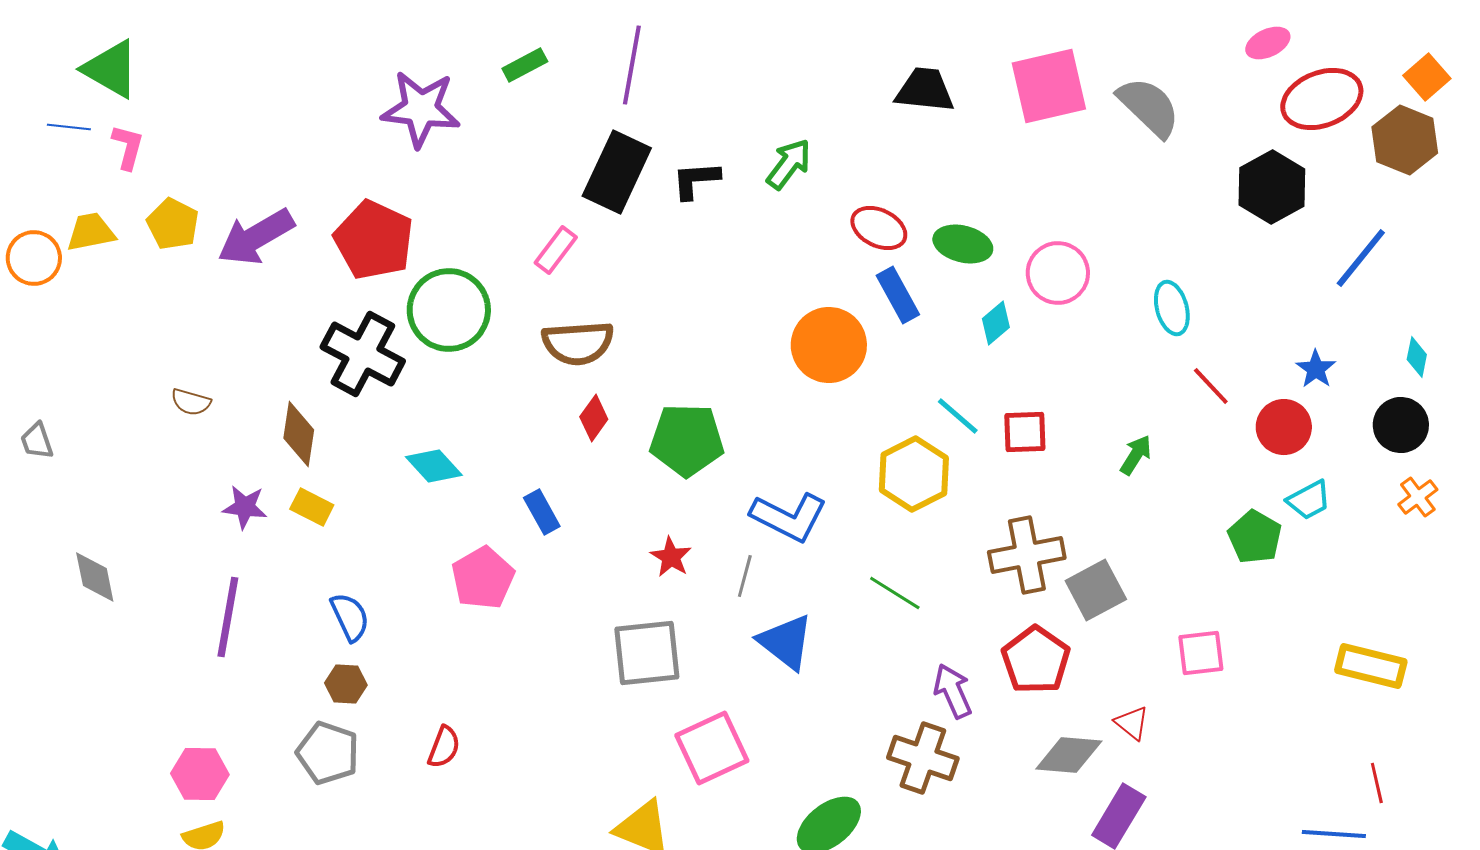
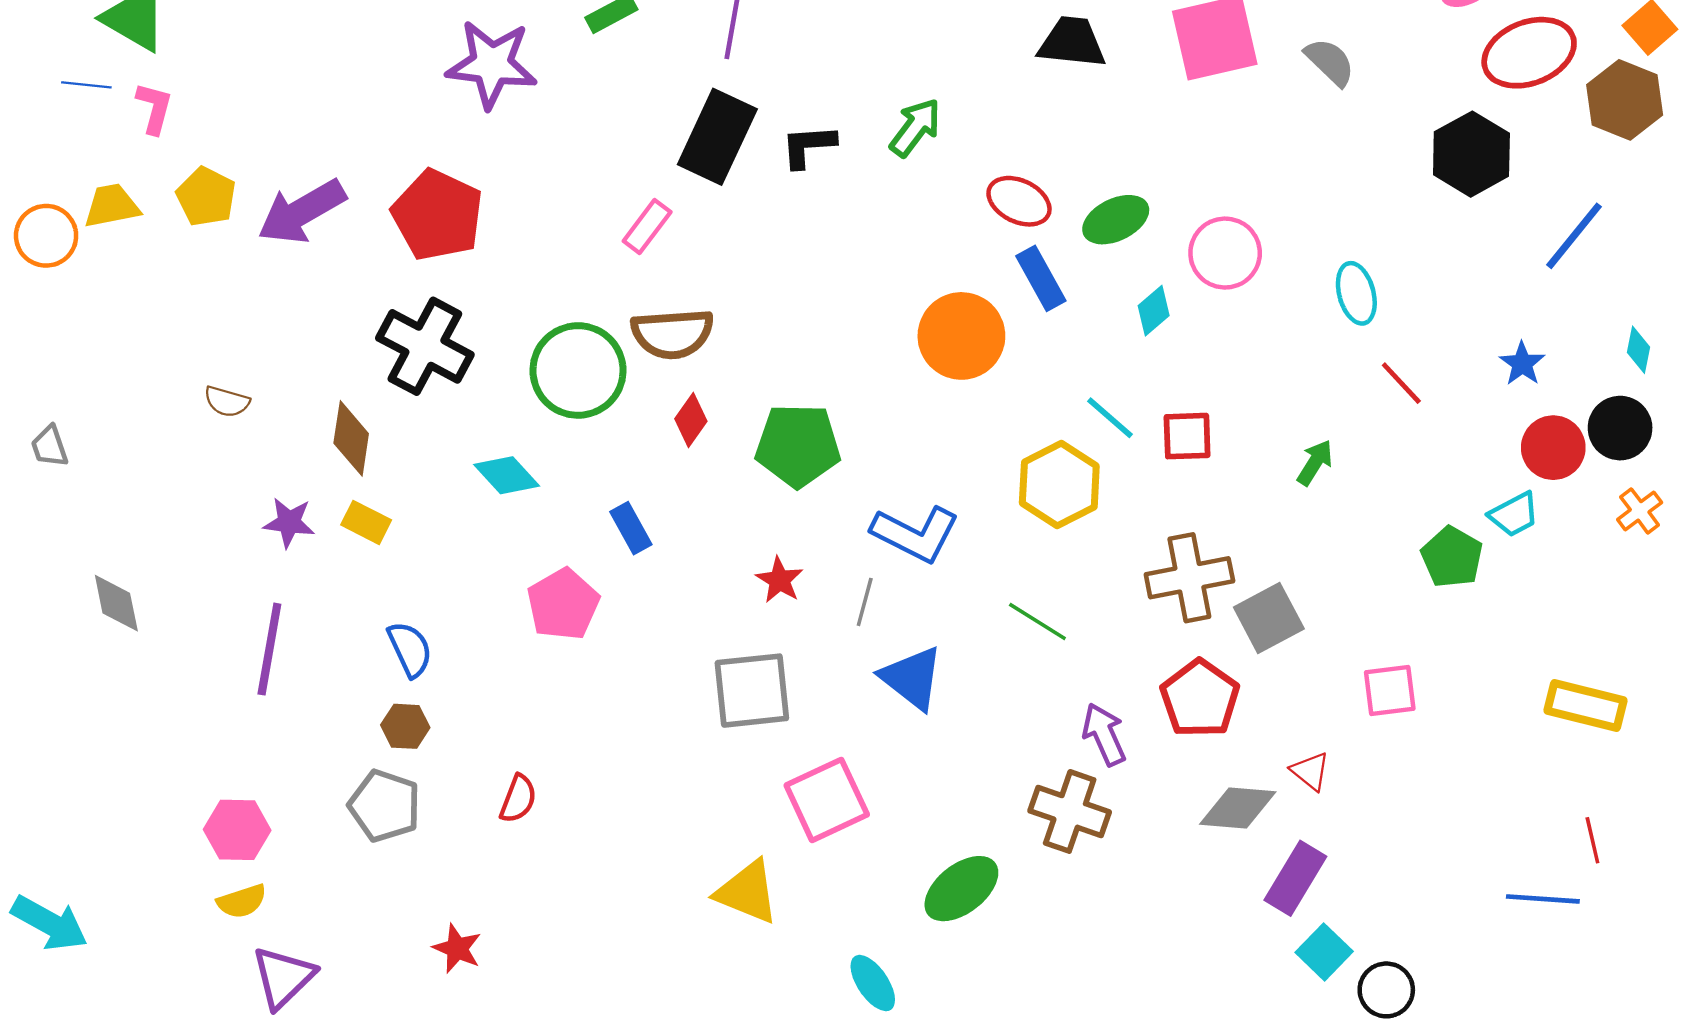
gray semicircle: (1149, 107) -> (1330, 62), size x0.7
green ellipse: (963, 244) -> (1116, 220), turned -40
green circle: (449, 310) -> (578, 370), moved
red circle: (1284, 427) -> (1553, 448), moved

